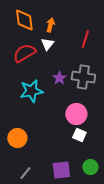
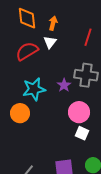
purple star: (59, 78) -> (64, 85), moved
orange circle: (17, 138) -> (20, 113), moved

